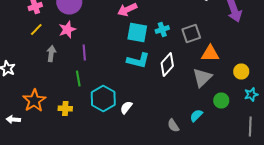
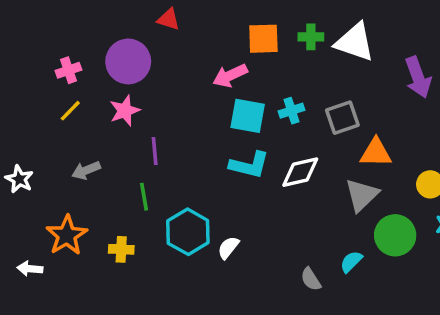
gray arrow: (51, 54) -> (86, 170), moved, turned -119
white diamond: (167, 64) -> (300, 172), turned 35
green circle: (221, 100) -> (395, 235), size x1.5

